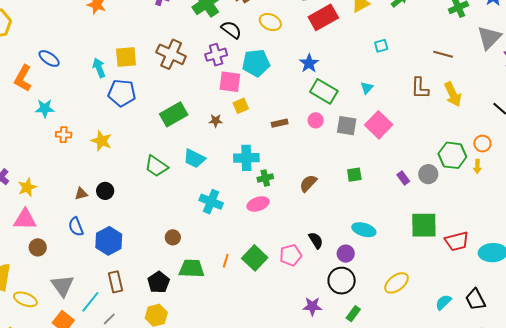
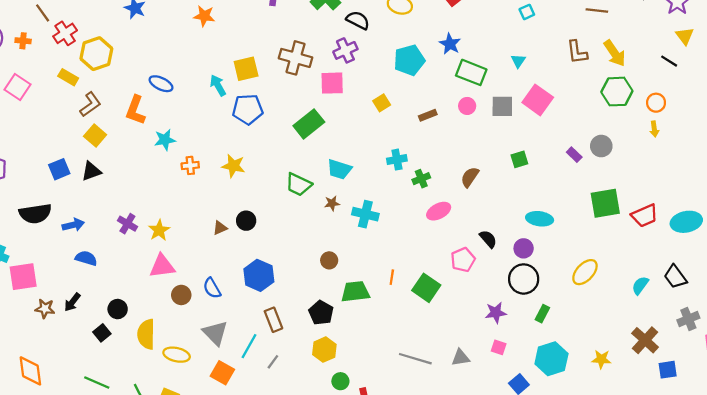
cyan pentagon: (256, 63) -> (409, 60), moved
pink square: (230, 82) -> (332, 83), moved
brown star: (216, 121) -> (332, 203), moved
green hexagon: (452, 155) -> (617, 92), moved
cyan cross: (246, 158) -> (397, 160), size x0.7
pink ellipse: (258, 204) -> (439, 211), moved
blue semicircle: (76, 227) -> (212, 288), moved
green square: (255, 258) -> (426, 288), moved

